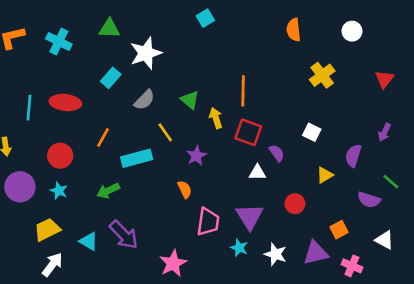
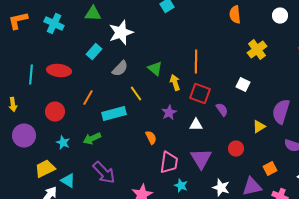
white square: (312, 132) -> (243, 85), moved
purple star: (196, 156) -> (169, 113), moved
purple semicircle: (353, 156) -> (281, 112), size x1.4
white triangle: (257, 173) -> (196, 125), moved
cyan star: (59, 191) -> (63, 143), moved
cyan triangle: (89, 241) -> (68, 181), moved
cyan star: (239, 248) -> (181, 186), moved

